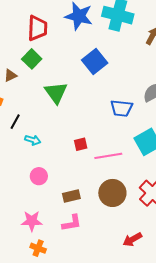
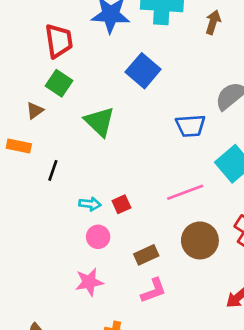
cyan arrow: (33, 140) -> (90, 204), moved
red square: (81, 144) -> (121, 204), moved
pink star: (32, 221) -> (89, 282), moved

